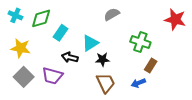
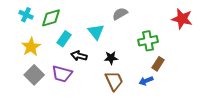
cyan rectangle: (61, 33) -> (64, 39), moved
green cross: (140, 42) -> (148, 41), turned -30
cyan triangle: (90, 43) -> (96, 32), moved, turned -36
yellow star: (21, 48) -> (31, 47), turned 30

